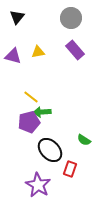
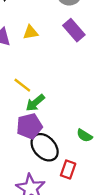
green arrow: (42, 112) -> (35, 103), turned -36
purple pentagon: (29, 122) -> (29, 126), moved

